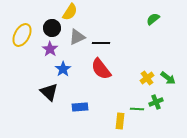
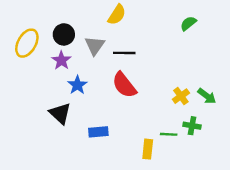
yellow semicircle: (70, 12) -> (117, 15), moved
gray triangle: (77, 37) -> (95, 46), turned -30
green cross: (156, 102) -> (192, 126), turned 32

